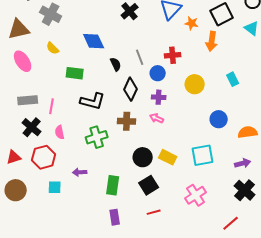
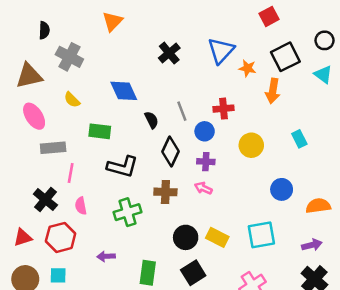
gray rectangle: (28, 100) -> (53, 148), moved
cyan square: (55, 187) -> (58, 275), moved

